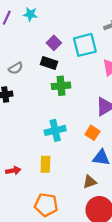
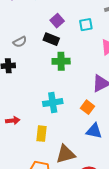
cyan square: (85, 45) -> (86, 25), size x0.6
red arrow: (13, 171) -> (13, 121), moved
brown triangle: (90, 182) -> (66, 154), moved, size x1.5

